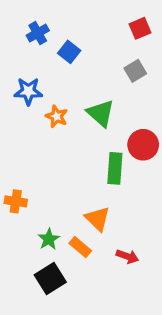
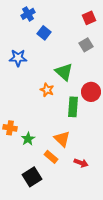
blue cross: (38, 33) -> (28, 14), moved
orange star: (57, 116) -> (47, 90), moved
green star: (49, 239) -> (28, 139), moved

